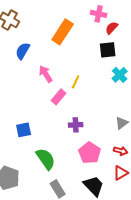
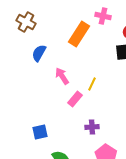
pink cross: (99, 14) -> (103, 16), moved

